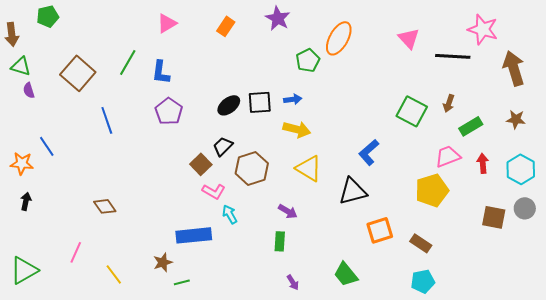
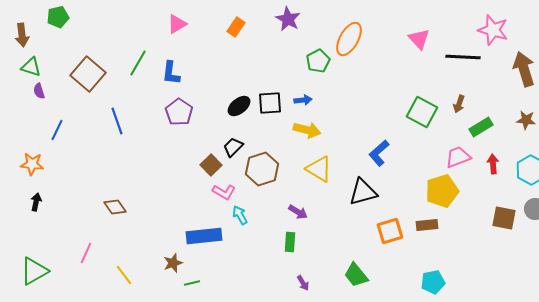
blue line: (47, 146) -> (57, 130), moved, turned 60
brown rectangle: (421, 243) -> (427, 225), moved, turned -40

